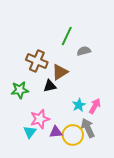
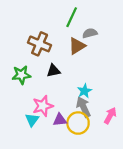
brown triangle: (60, 72) -> (77, 46), moved
pink arrow: (95, 106) -> (110, 116), moved
gray arrow: (88, 128) -> (83, 107), moved

